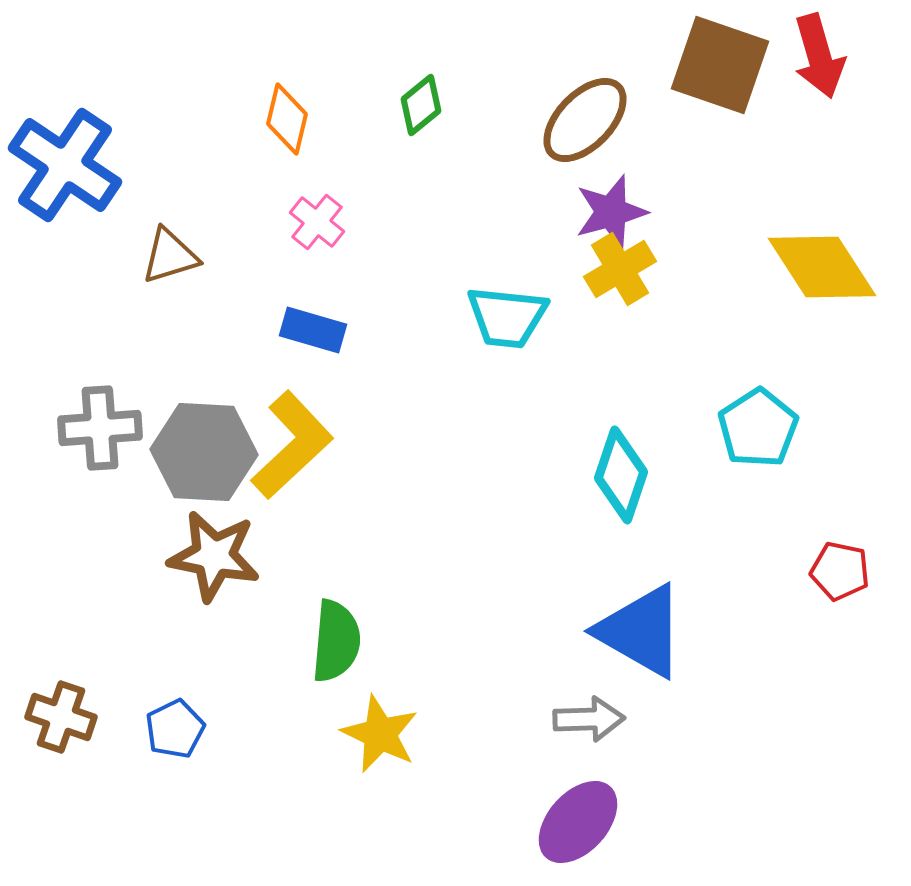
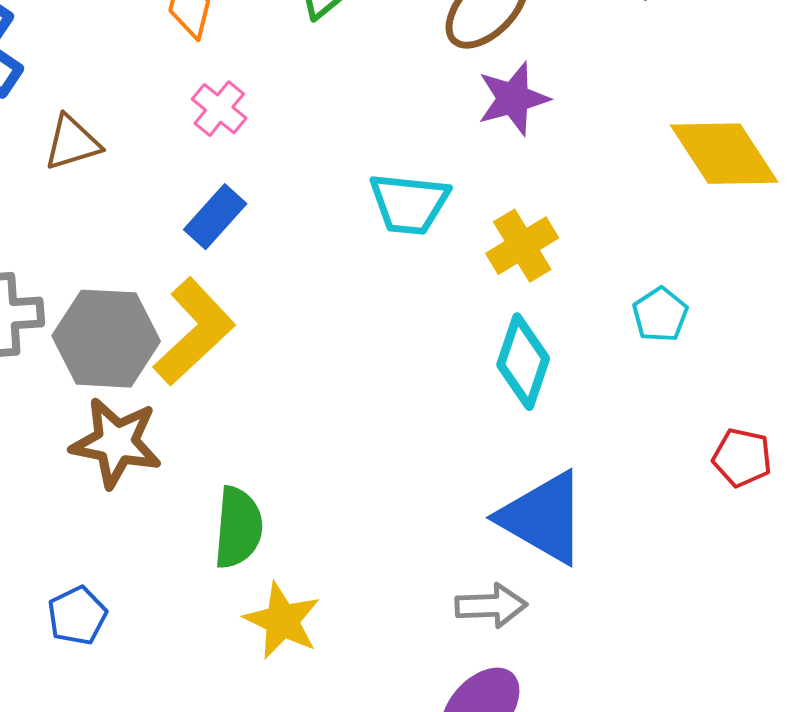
yellow cross: (620, 269) -> (522, 246), moved
blue rectangle: (313, 330) -> (215, 217), turned -64
cyan pentagon: (758, 428) -> (660, 315), size x0.7

